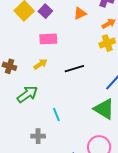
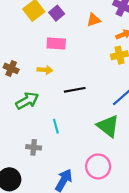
yellow arrow: (40, 64) -> (45, 70), turned 32
black line: (74, 69) -> (75, 90), moved

